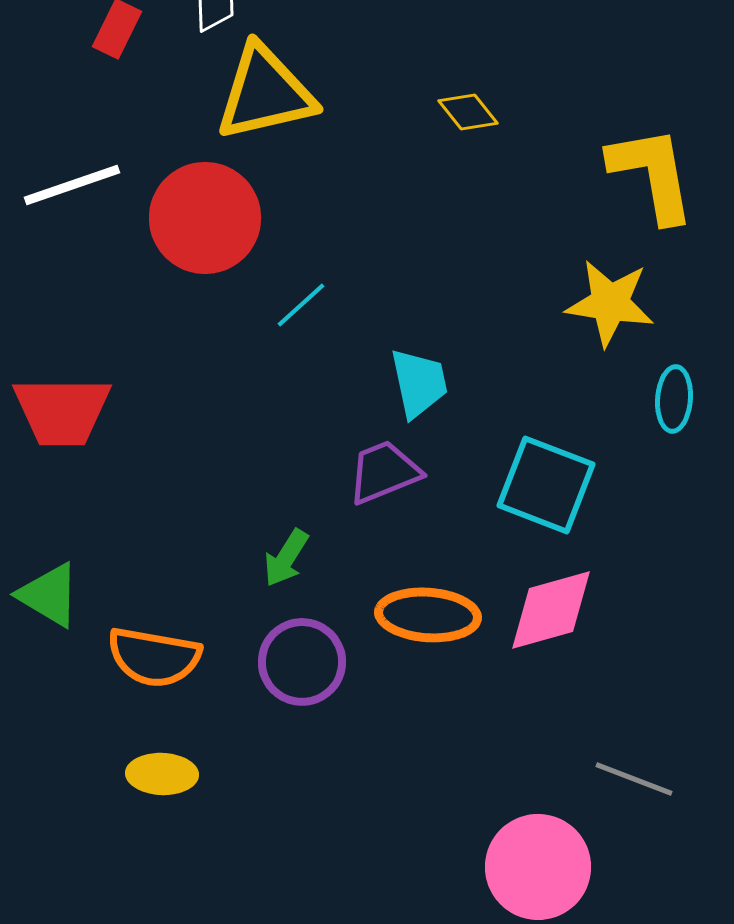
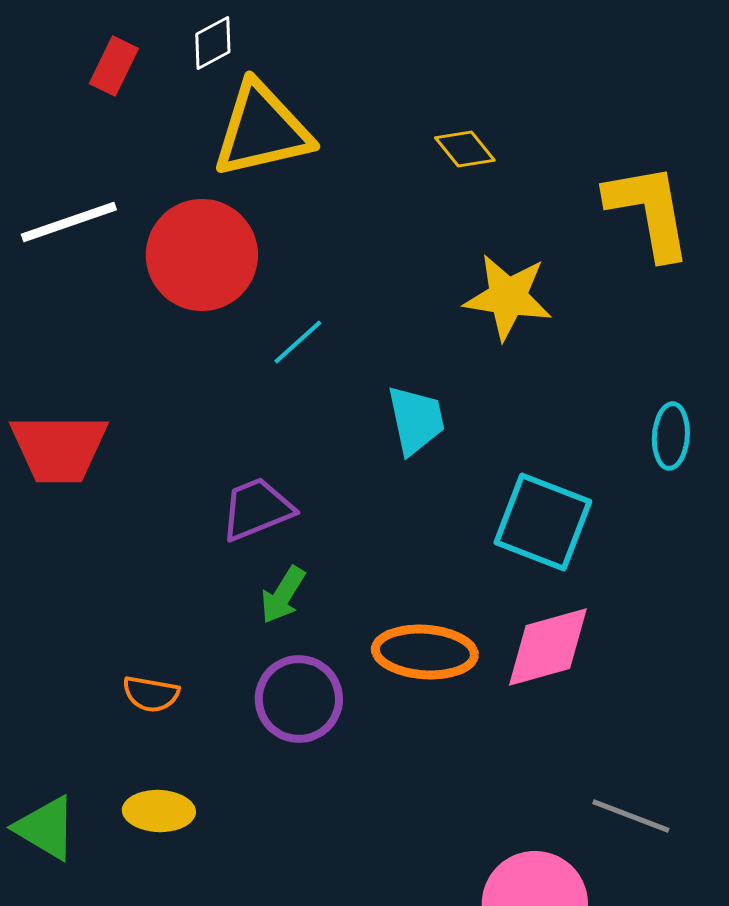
yellow star: (610, 303) -> (508, 297), moved
purple trapezoid: (384, 472) -> (257, 509), moved
green triangle: (49, 595) -> (46, 828), moved
orange semicircle: (154, 657) -> (151, 694), size x0.6

